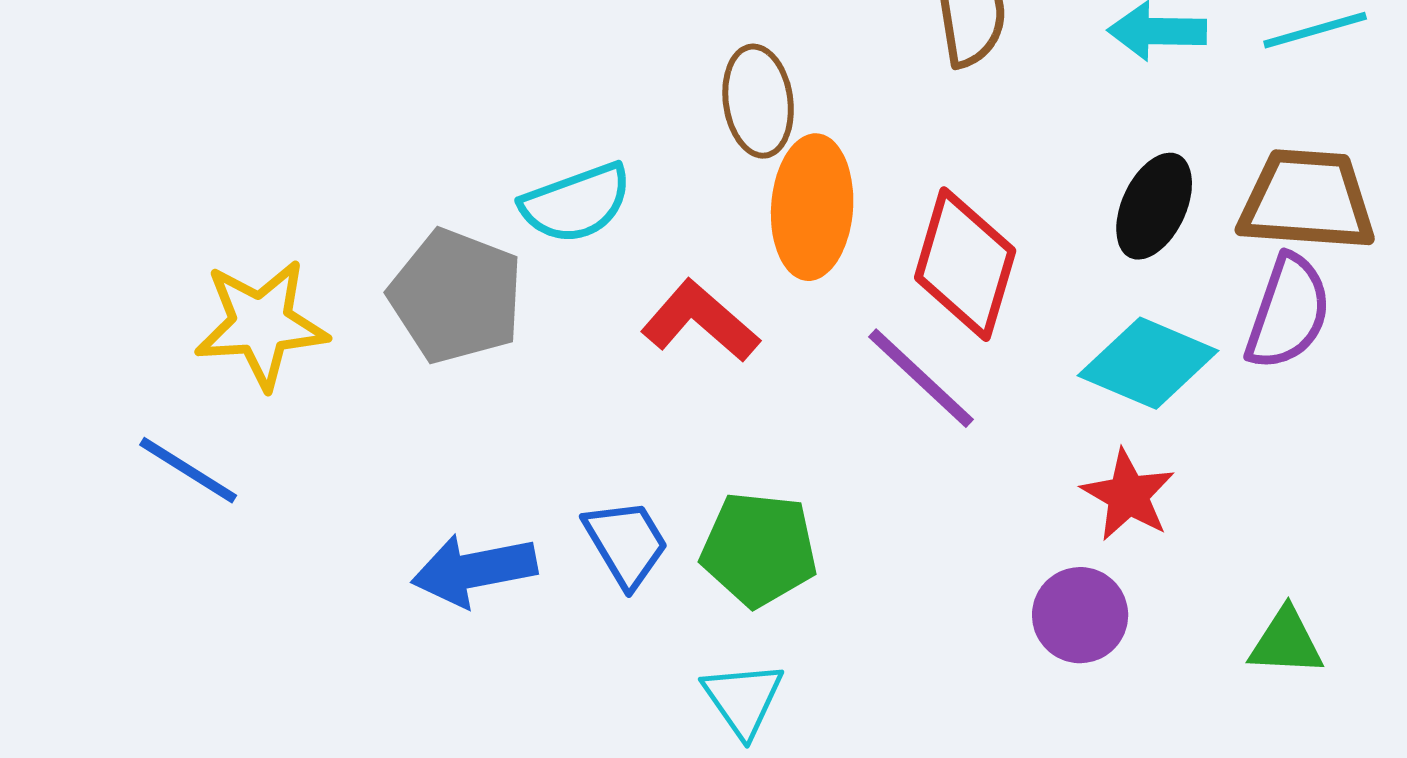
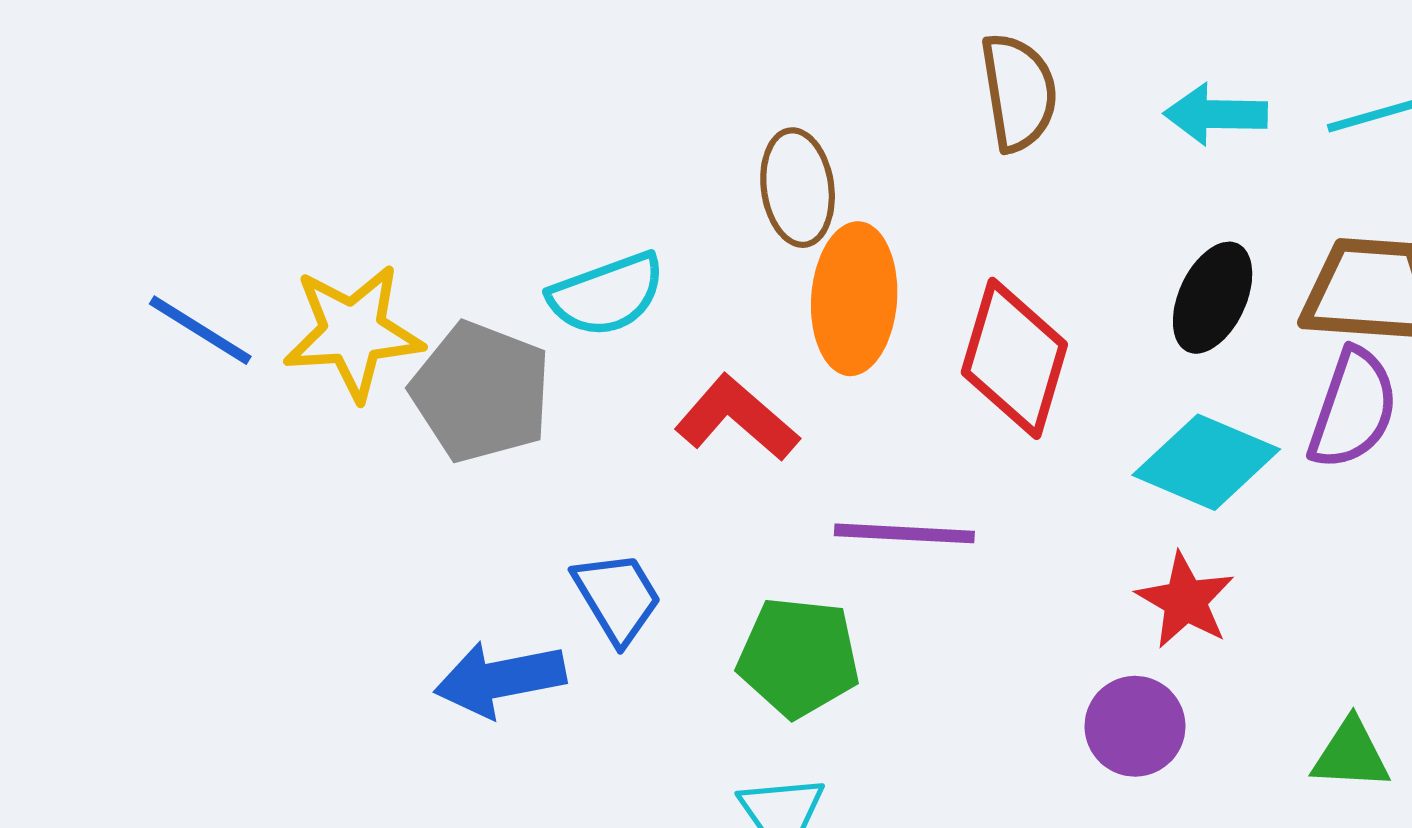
yellow star: (261, 324) -> (353, 332), moved
purple line: (921, 378) -> (904, 533), moved, turned -40
blue line: (188, 470) -> (200, 330), moved
blue trapezoid: (626, 543) -> (617, 597), moved

